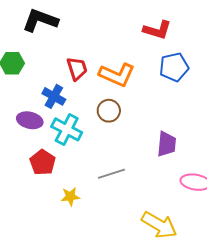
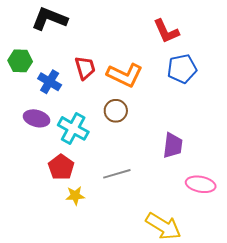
red L-shape: (157, 30) -> (166, 31), turned 48
blue cross: (54, 96) -> (50, 82), moved
red pentagon: (43, 162) -> (61, 167), moved

